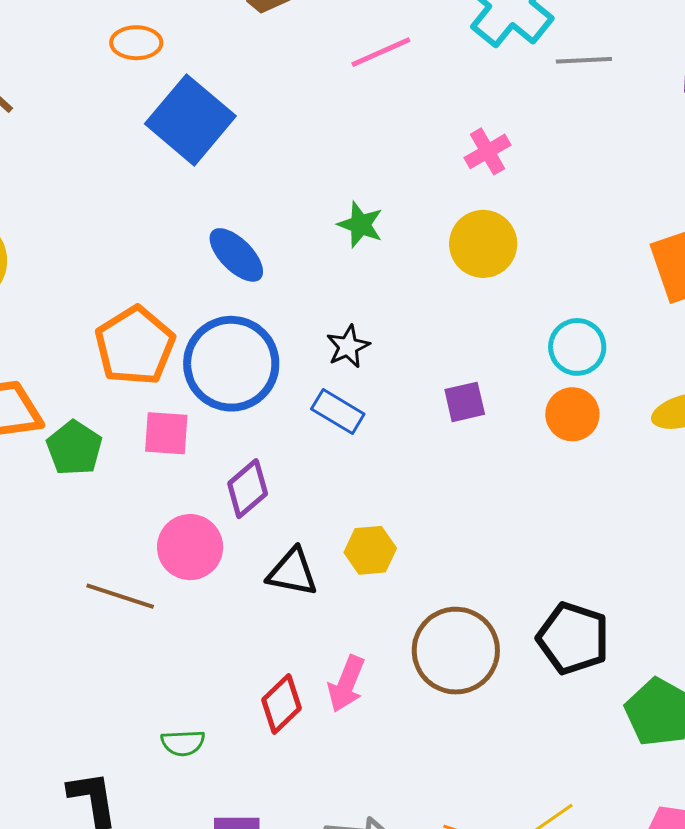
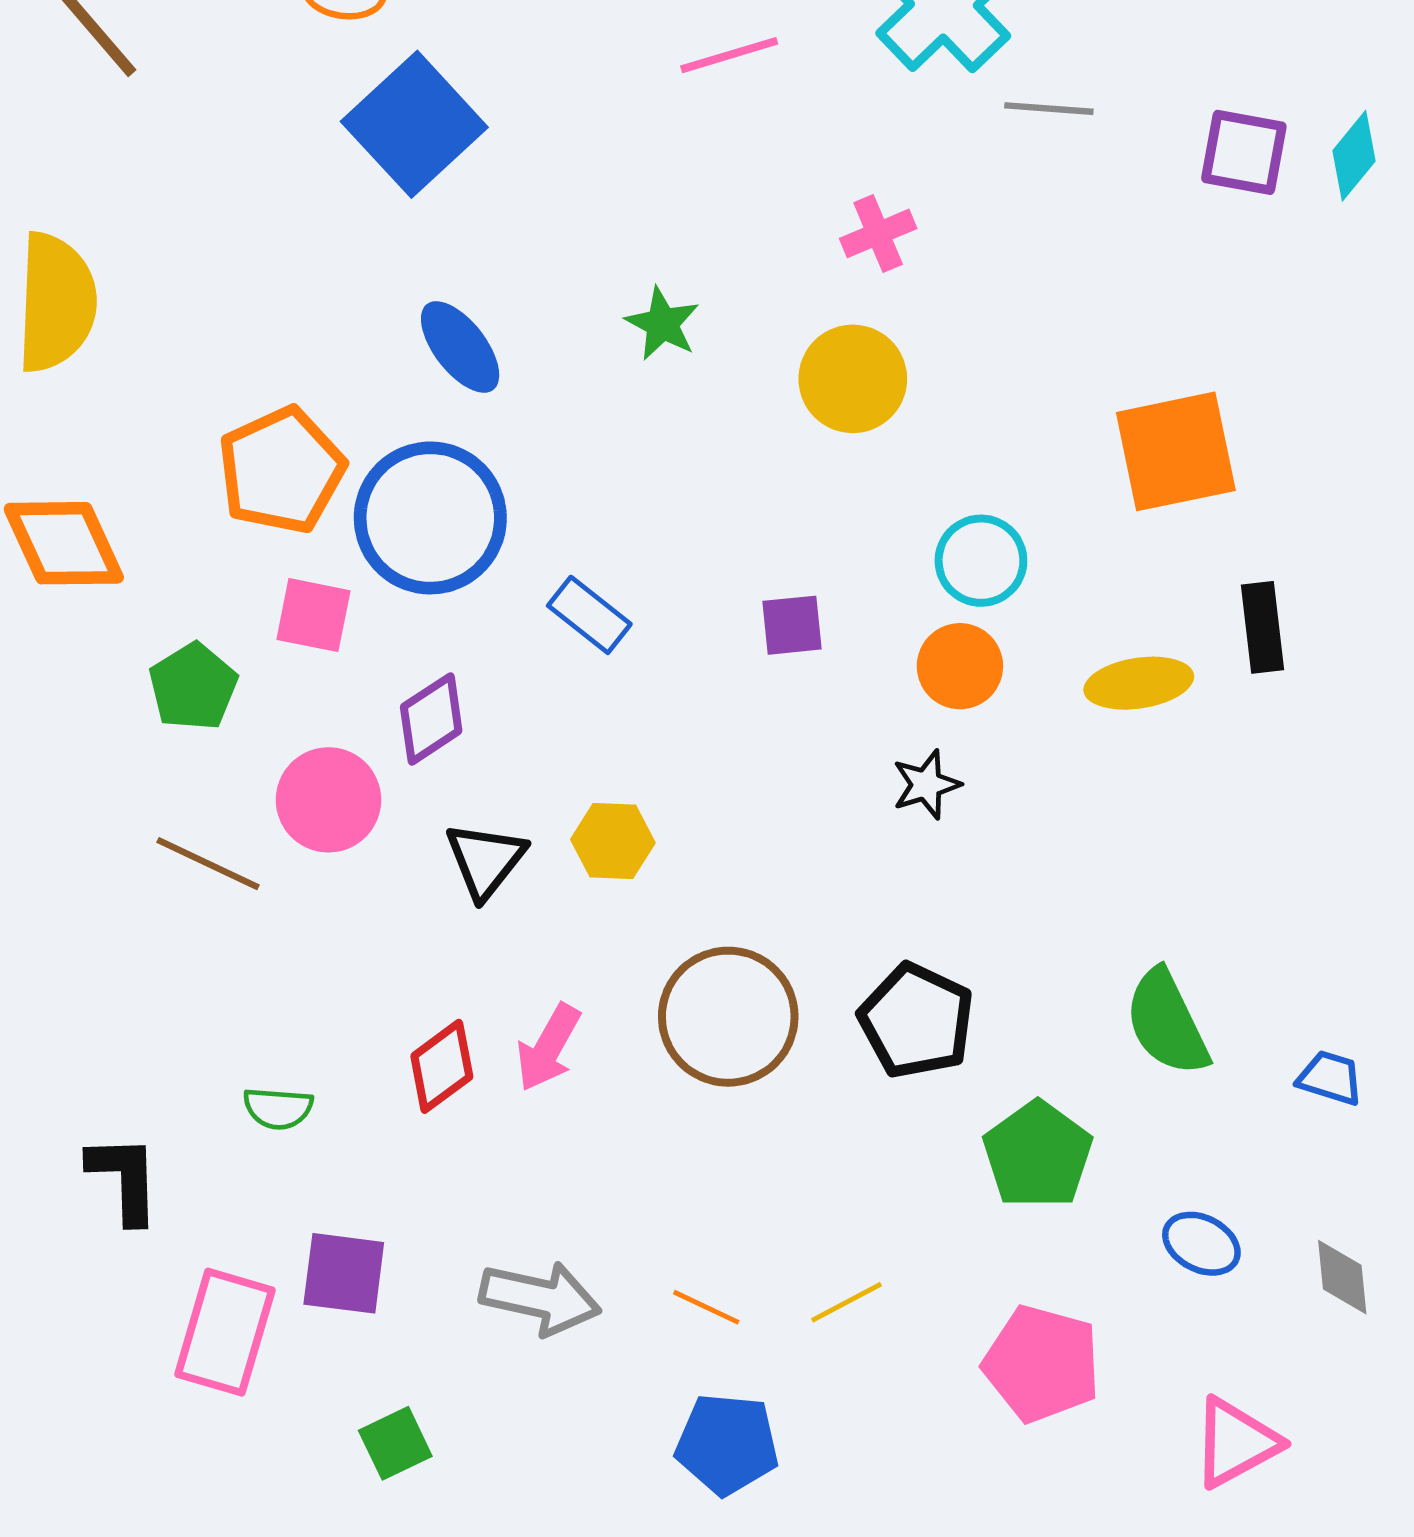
black star: (348, 346) -> (926, 785), moved
green pentagon: (74, 448) -> (193, 687), moved
black triangle: (292, 572) -> (485, 860), turned 50

